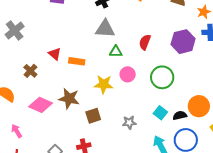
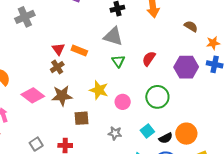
green triangle: (116, 52) -> (118, 61), turned 40
orange rectangle: (77, 61) -> (79, 50), moved
brown cross: (30, 71) -> (57, 67), moved
pink circle: (128, 74) -> (123, 102), moved
brown star: (69, 98) -> (62, 96), turned -30
black semicircle: (180, 115) -> (166, 138), turned 152

